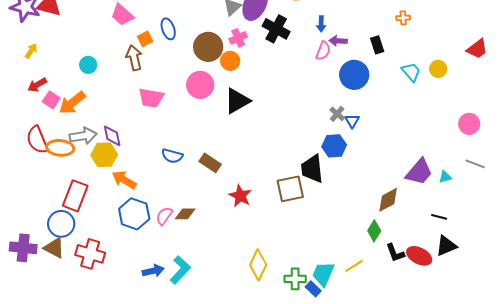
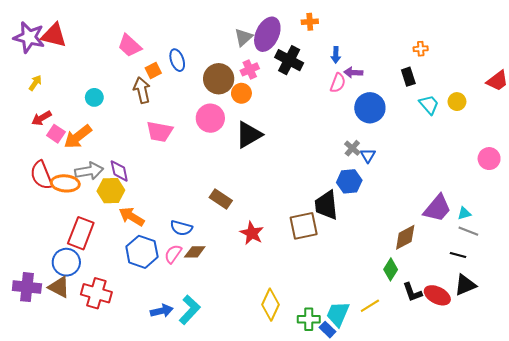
black rectangle: (377, 45) -> (408, 77), moved
blue semicircle: (172, 156) -> (181, 228), moved
gray line: (475, 164) -> (468, 231), moved

